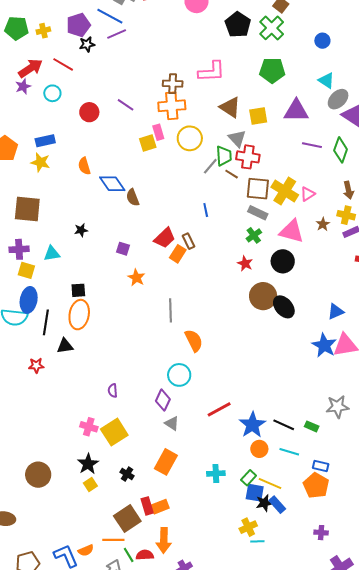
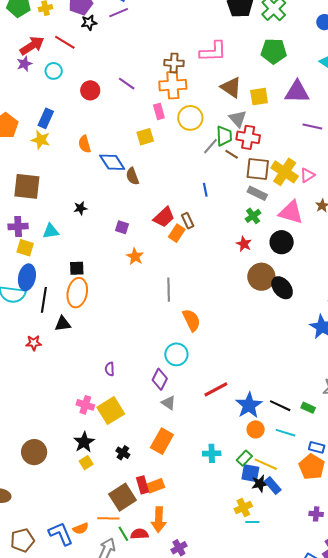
blue rectangle: (45, 141) -> (46, 118), turned -54
yellow square: (148, 143) -> (145, 137), moved

